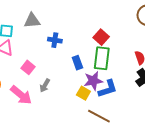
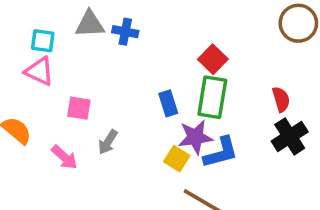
blue cross: (55, 40) -> (125, 32), moved
pink square: (28, 67) -> (79, 108), turned -32
pink arrow: (21, 95) -> (64, 157), size x0.7

